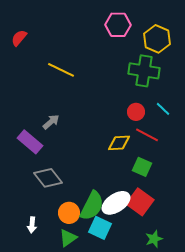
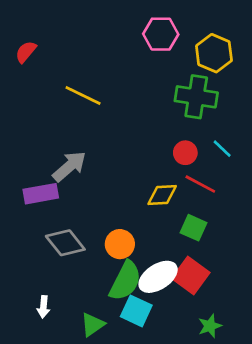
gray arrow: (51, 122) -> (69, 166), size x1.5
purple rectangle: (30, 142) -> (41, 194), turned -50
orange circle: (69, 213) -> (120, 244), moved

